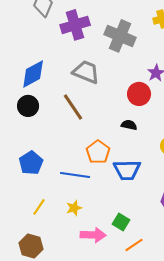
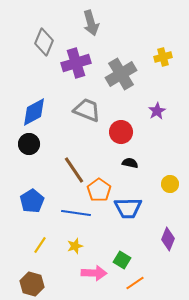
gray cross: (120, 36) -> (121, 74), turned 36
red circle: (139, 94) -> (121, 132), moved
brown line: (73, 107) -> (74, 170), moved

